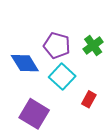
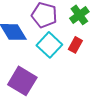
red rectangle: (89, 99) -> (75, 45), moved

